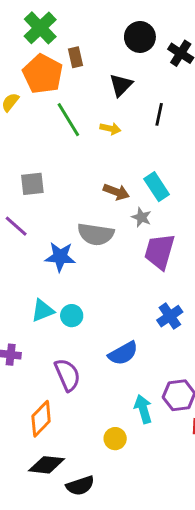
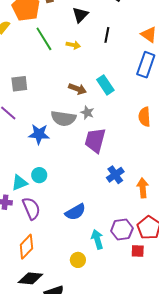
gray star: (141, 217) -> (87, 113), moved
purple trapezoid: (160, 251) -> (95, 140), moved
cyan triangle: (43, 311) -> (19, 183), moved
cyan circle: (72, 316) -> (39, 175), moved
blue semicircle: (123, 353) -> (75, 212), moved
purple semicircle: (67, 375) -> (31, 208), moved

